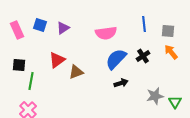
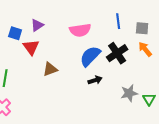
blue square: (40, 25) -> (15, 33), moved
black cross: (143, 56) -> (117, 53), size x1.5
red triangle: (57, 60) -> (31, 47), moved, turned -30

